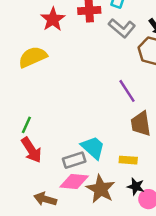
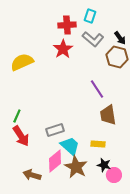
red star: (53, 19) -> (63, 49), moved
cyan trapezoid: (93, 148) -> (70, 146), moved
gray rectangle: (74, 160) -> (55, 130), moved
pink diamond: (74, 181) -> (55, 161), turned -45

